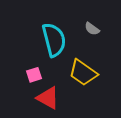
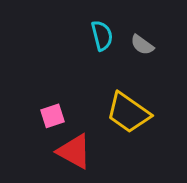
cyan semicircle: (54, 40) -> (102, 36), moved, size x0.6

